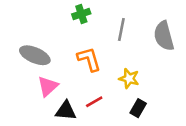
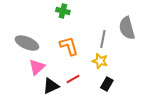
green cross: (81, 14) -> (63, 11), turned 32
gray line: (121, 29) -> (103, 39), moved
black triangle: (66, 111) -> (51, 86), turned -30

